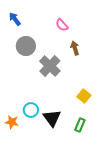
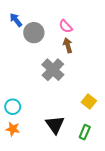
gray circle: (26, 46) -> (34, 33), moved
brown arrow: (75, 48) -> (68, 45), moved
cyan circle: (31, 110) -> (13, 107), moved

